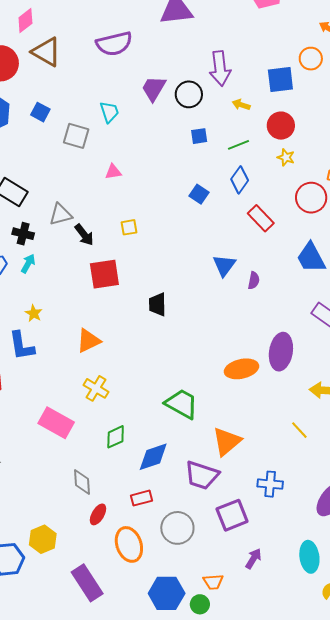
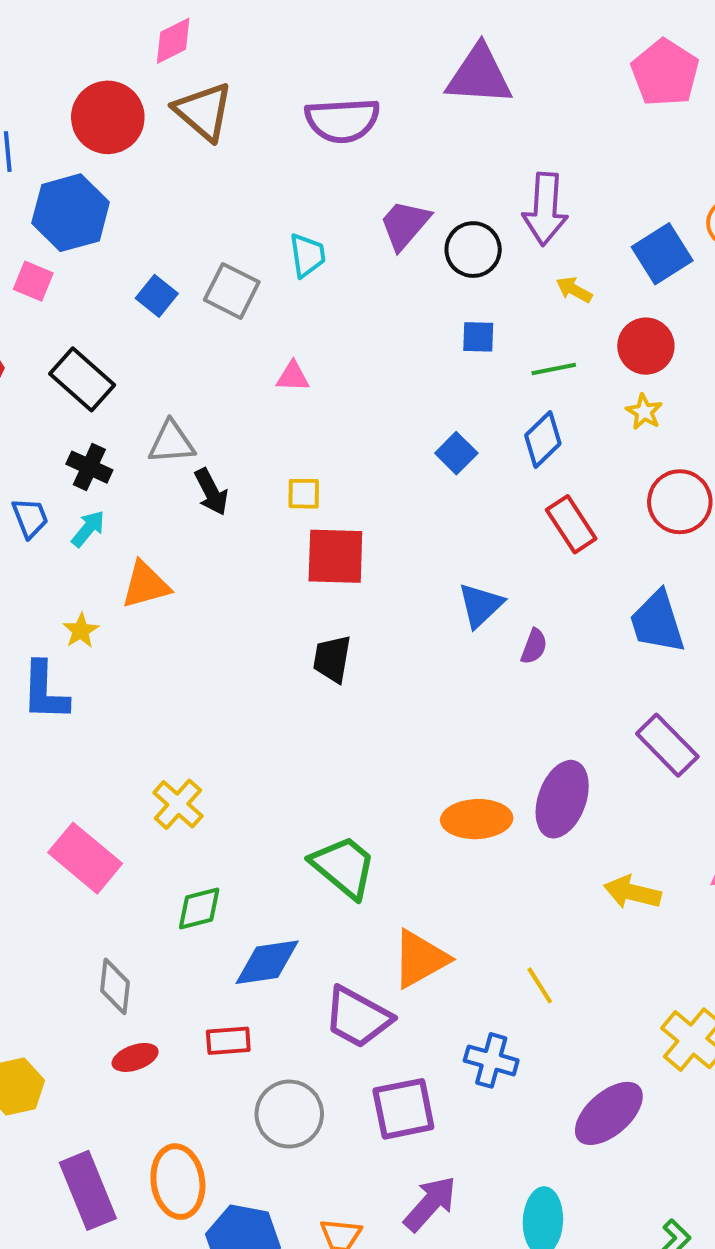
blue square: (280, 80) -> (662, 254), turned -36
blue square: (40, 112) -> (157, 296), moved
red square: (104, 274) -> (335, 556), moved
orange triangle: (89, 341) -> (146, 585), moved
yellow line: (299, 430) -> (540, 985), moved
red ellipse: (98, 514) -> (135, 1057), turned 30
orange ellipse: (129, 544) -> (178, 1182), moved
purple arrow: (253, 559) -> (430, 1204), size x1.4

